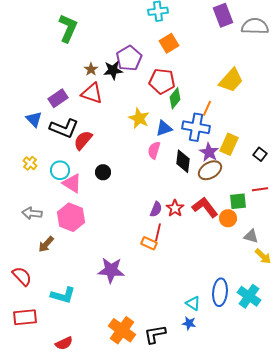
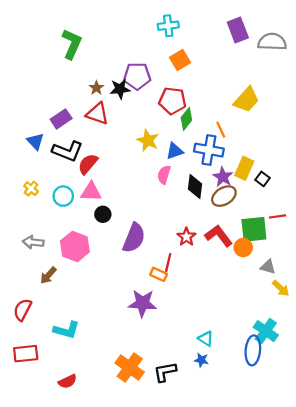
purple pentagon: (129, 58) -> (137, 76), turned 30
orange line: (207, 108) -> (221, 130), turned -49
black square: (260, 154) -> (263, 179), moved
black circle: (103, 172) -> (103, 214), moved
pink triangle: (72, 183) -> (91, 192), moved, turned -30
green square: (238, 201) -> (254, 229), size x1.5
purple semicircle: (156, 209) -> (134, 238), moved, size x1.8
purple star: (111, 270) -> (142, 303), moved
red semicircle: (22, 276) -> (22, 310), turned -110
blue ellipse: (220, 292) -> (253, 350), moved

